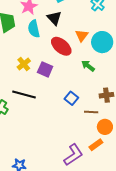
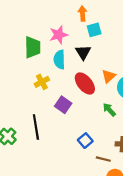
yellow cross: (24, 64) -> (42, 82), moved
black line: (24, 94) -> (36, 127), turned 55

